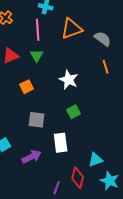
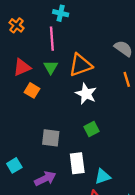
orange triangle: (72, 29) -> (80, 65), moved
orange square: (27, 87) -> (32, 90), moved, turned -32
cyan triangle: (96, 160) -> (103, 176), moved

